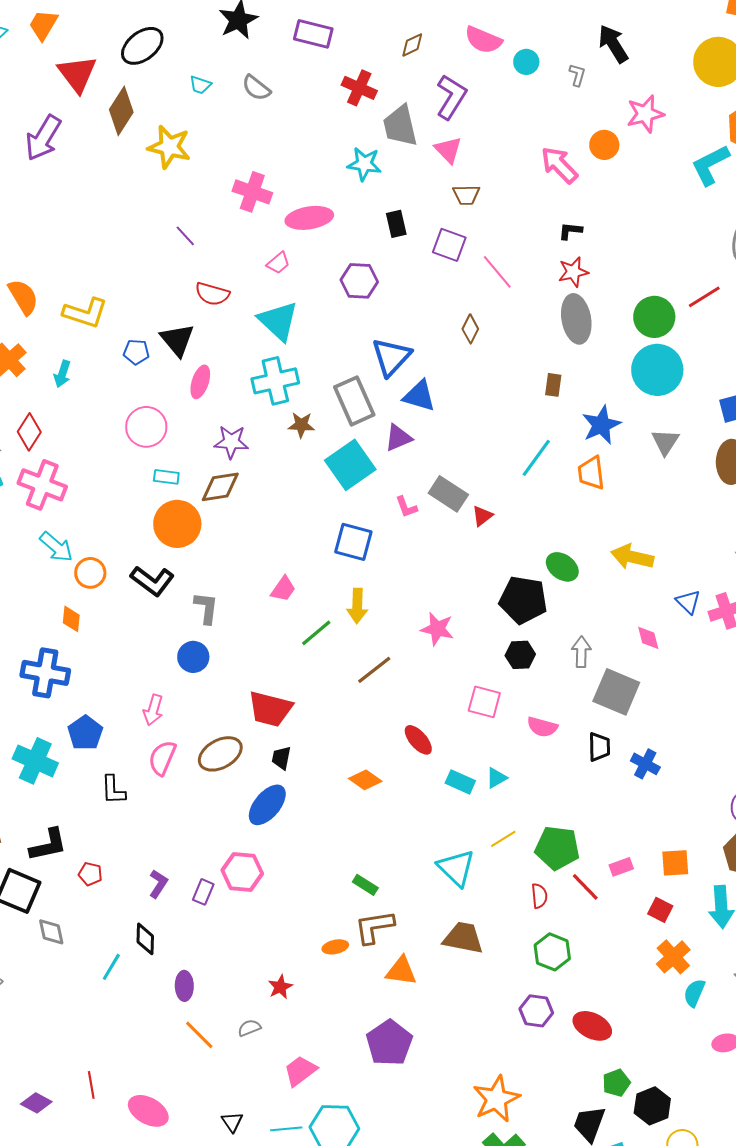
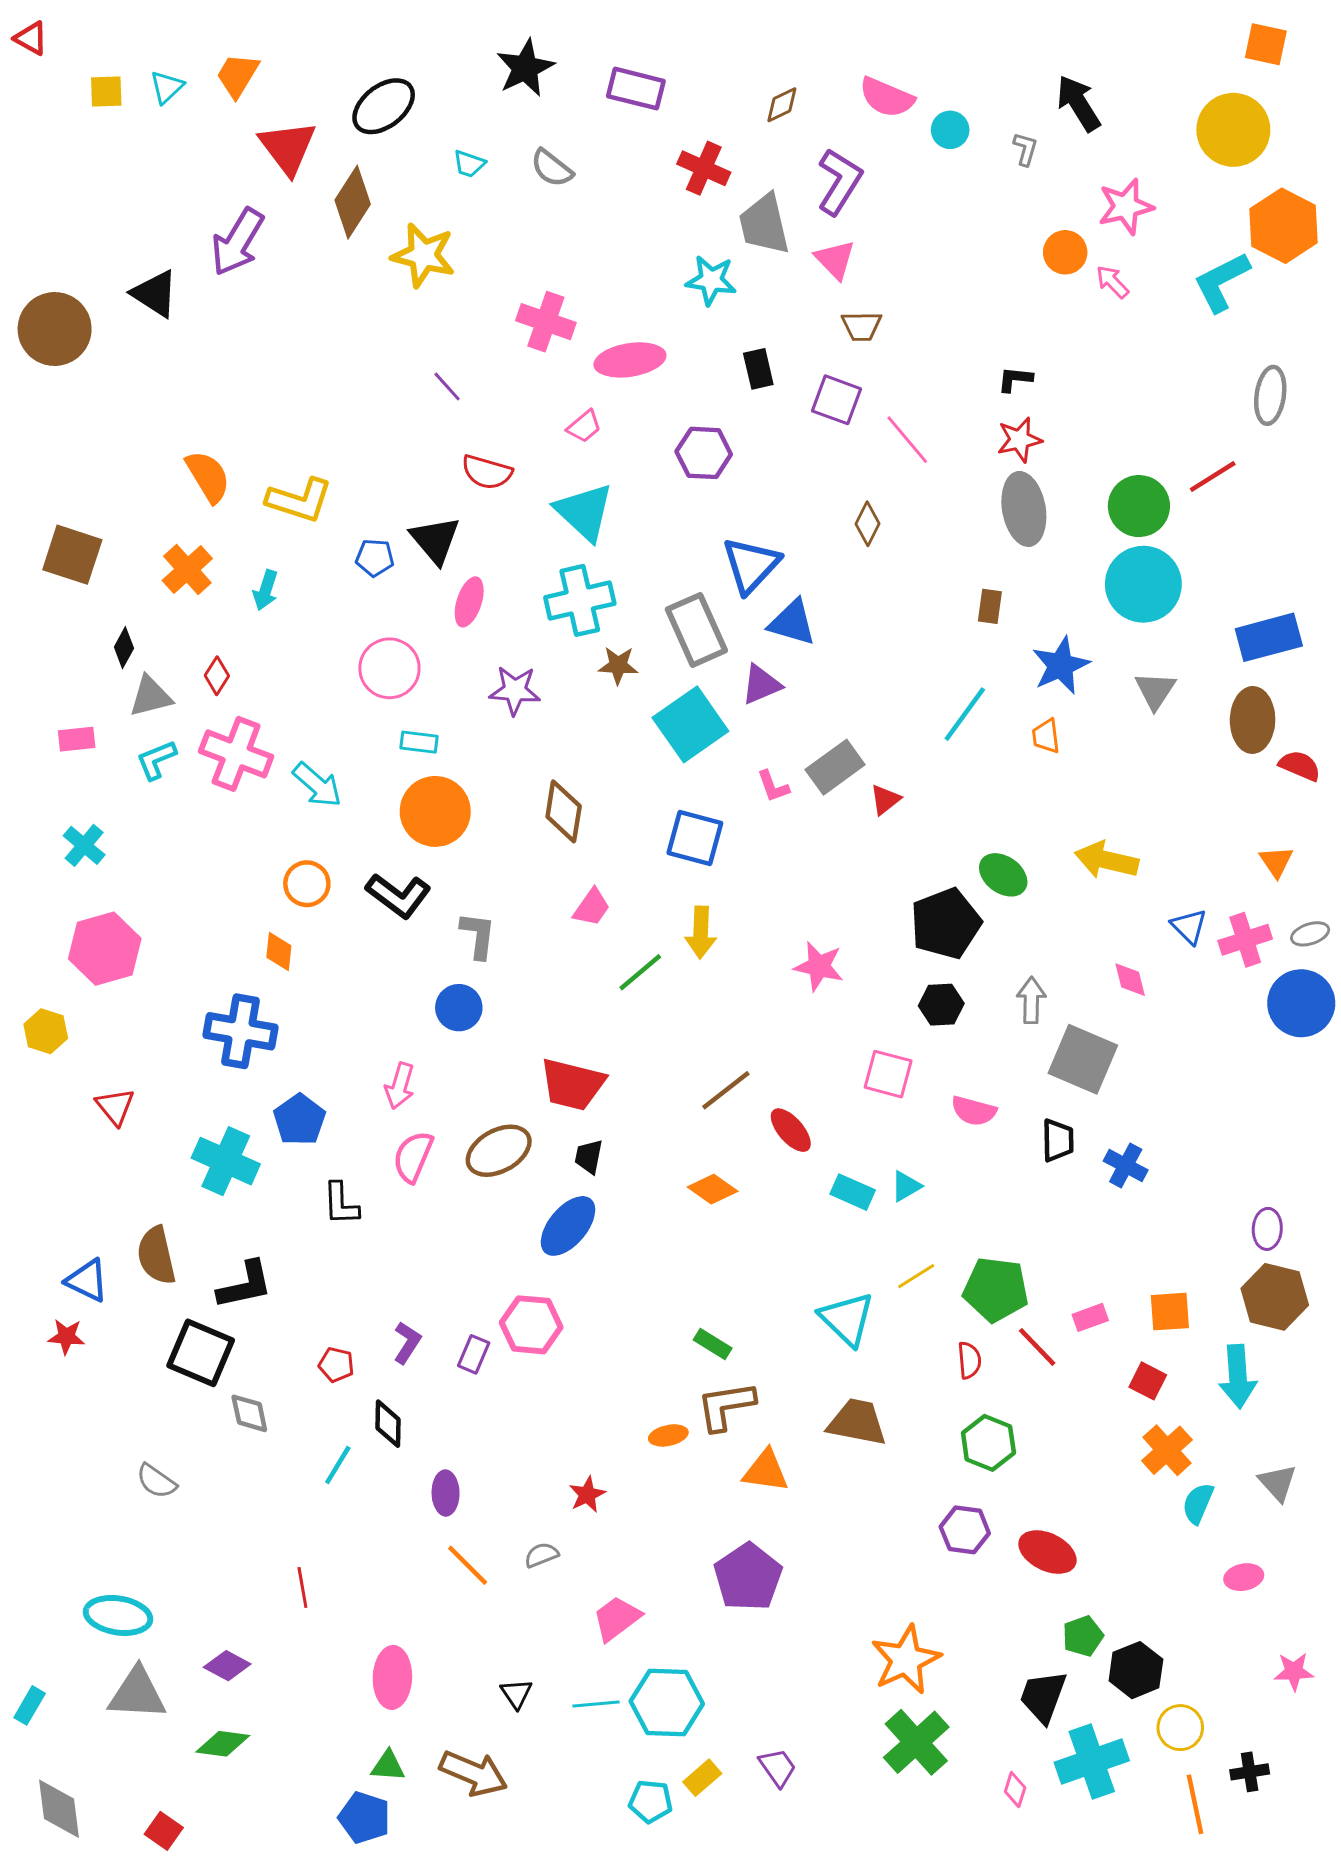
pink arrow: (559, 165) -> (1112, 282), moved, size x0.6
red diamond: (29, 432) -> (217, 676), size x0.7
orange trapezoid: (591, 473) -> (1046, 736), size x0.7
brown diamond: (220, 487) -> (564, 811), moved, turned -72
gray rectangle: (448, 494) -> (835, 767), turned -69
cyan arrow: (56, 547) -> (317, 785), moved
black pentagon: (523, 600) -> (946, 924), turned -30
brown line: (374, 670) -> (726, 1090), moved
red pentagon: (90, 874) -> (336, 1365), moved
red line: (91, 1085) -> (302, 1587), moved
pink ellipse: (148, 1111) -> (392, 1677), turned 63

